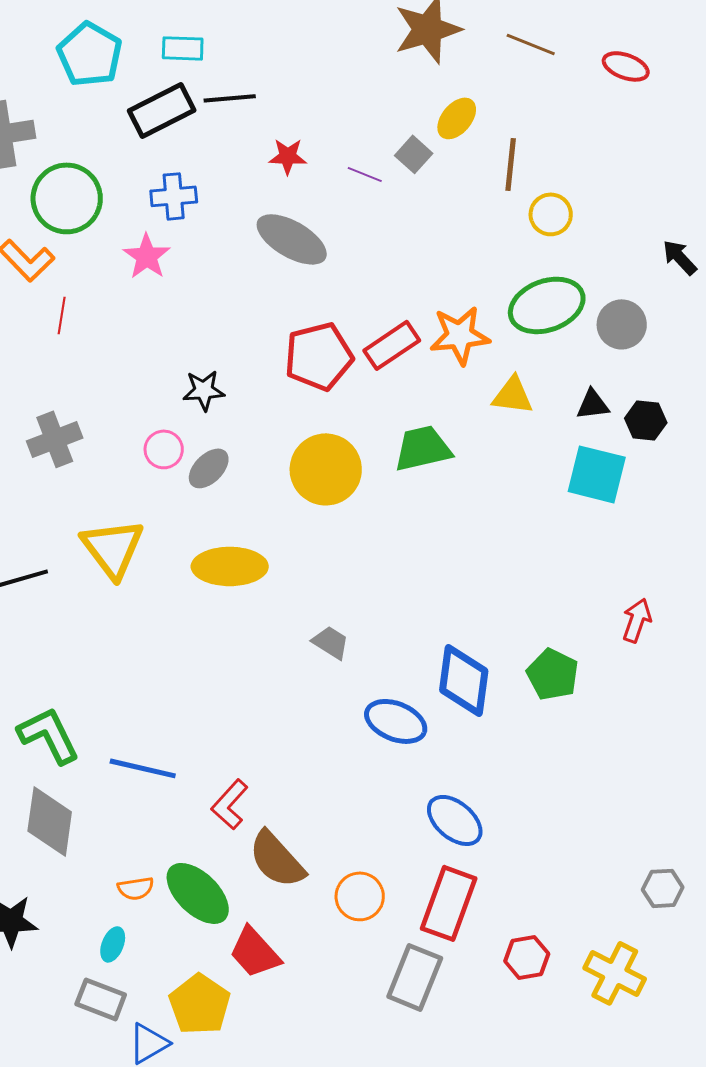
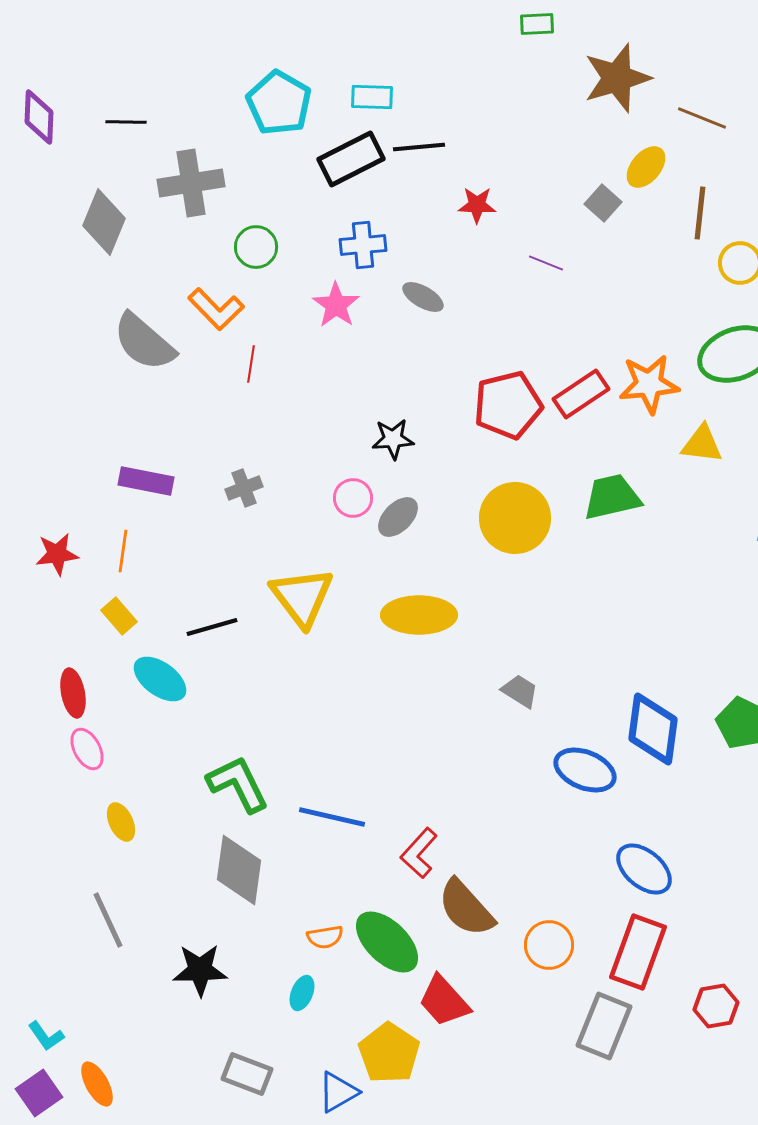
brown line: (531, 44) -> (702, 118), moved
purple line: (365, 174) -> (546, 263), moved
green circle: (67, 198) -> (256, 247), size x0.6
gray ellipse: (292, 239) -> (423, 297), moved, size x0.6
gray cross: (55, 439) -> (244, 488), size x0.7
gray rectangle: (101, 999) -> (247, 1074), moved

